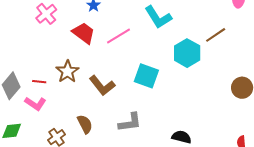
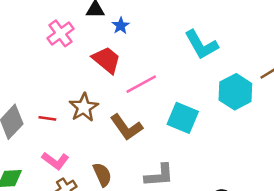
pink line: (119, 36) -> (141, 84), moved
pink L-shape: (36, 104) -> (55, 161), moved

